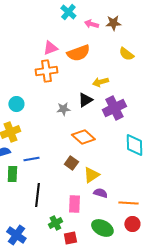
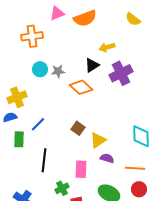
orange cross: (46, 71) -> (32, 36), moved
cyan circle: (16, 104) -> (40, 69), moved
gray star: (63, 109) -> (58, 71), moved
orange diamond: (83, 137) -> (81, 87), moved
cyan diamond: (134, 145) -> (141, 136), moved
blue line: (31, 159) -> (38, 124), turned -35

